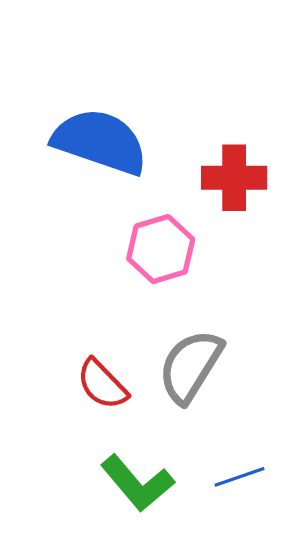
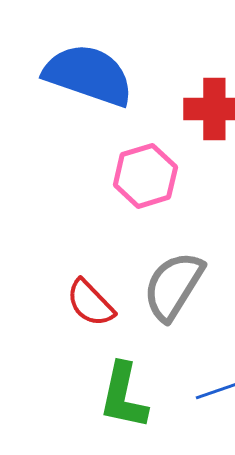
green L-shape: (137, 483) -> (123, 396), turned 52

